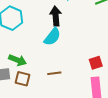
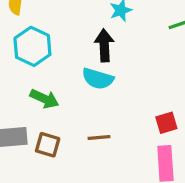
cyan semicircle: (52, 37) -> (98, 79), turned 66
green arrow: (18, 60) -> (44, 99), moved

